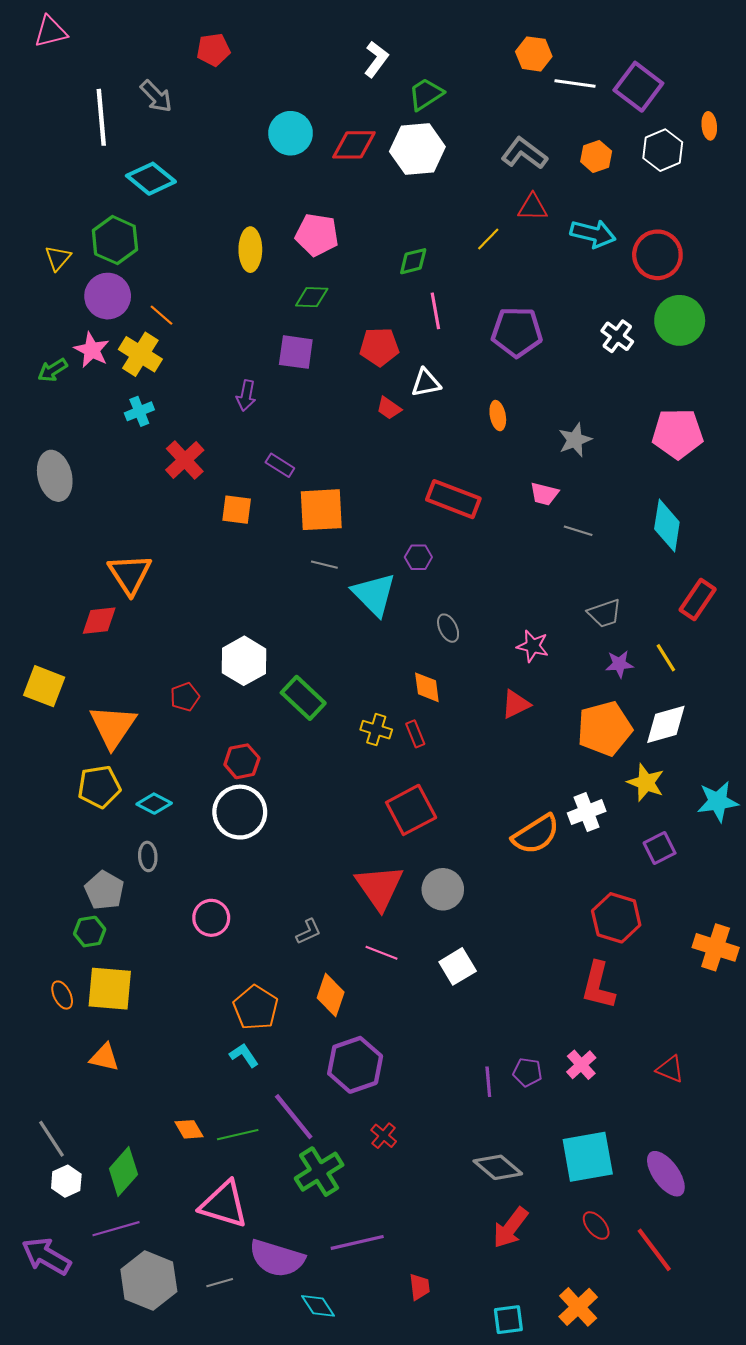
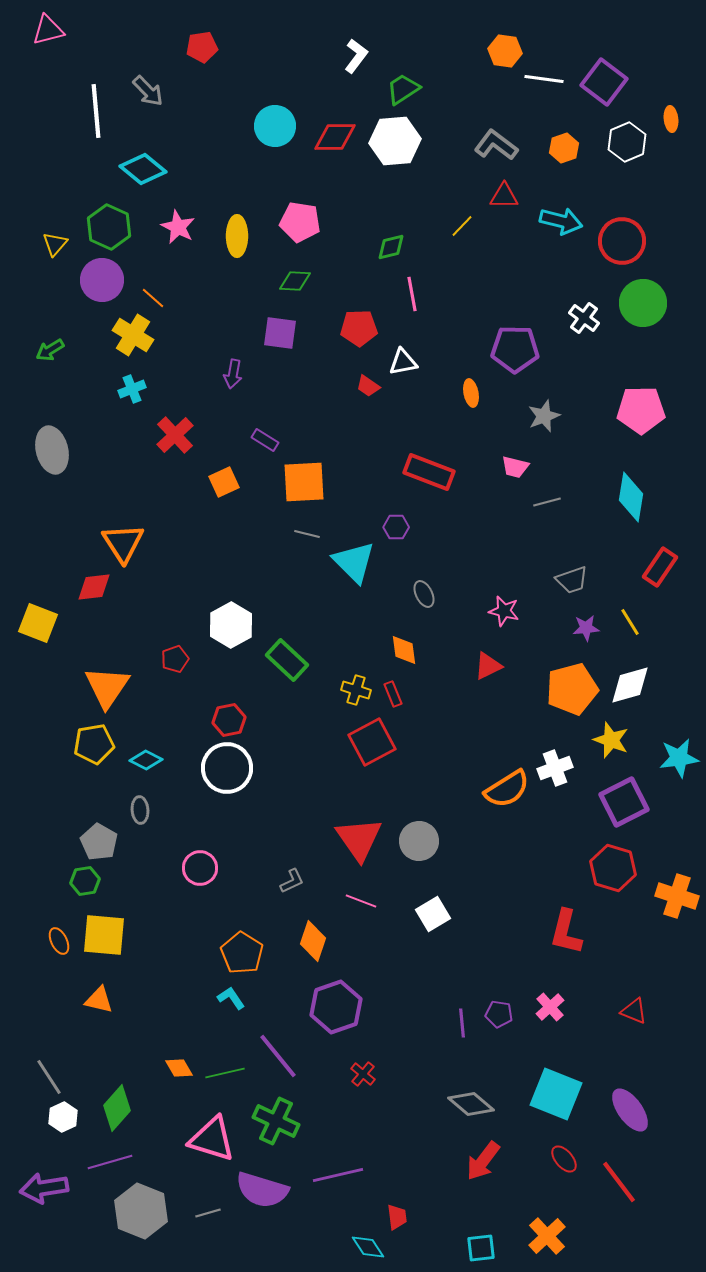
purple pentagon: (517, 332) -> (515, 349), moved
pink star: (92, 350) -> (178, 227), moved
orange square: (237, 510) -> (224, 482), turned -32
gray line: (578, 531) -> (547, 502), turned -32
yellow square: (44, 686) -> (38, 623), moved
red square: (411, 810) -> (372, 742), moved
purple square: (660, 848) -> (624, 802), size x1.6
red hexagon: (616, 918) -> (613, 868), moved
cyan square: (588, 1157) -> (556, 1094), turned 32
green cross: (319, 1172) -> (276, 1121), moved, turned -33
purple arrow: (46, 1256) -> (44, 1188), turned -39
cyan diamond: (318, 1306) -> (368, 1247), moved

